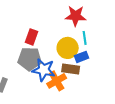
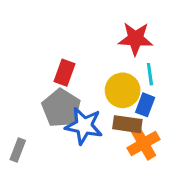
blue rectangle: (82, 57) -> (145, 105), turned -48
gray pentagon: (30, 59) -> (61, 108), turned 30
orange cross: (57, 81) -> (144, 144), moved

